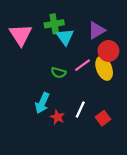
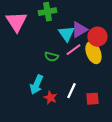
purple triangle: (97, 30) -> (79, 30), moved
cyan triangle: (65, 37) -> (66, 34), moved
red square: (103, 118) -> (92, 99), turned 32

